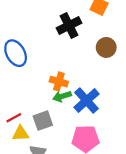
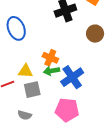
yellow triangle: (21, 133) -> (25, 71), moved

